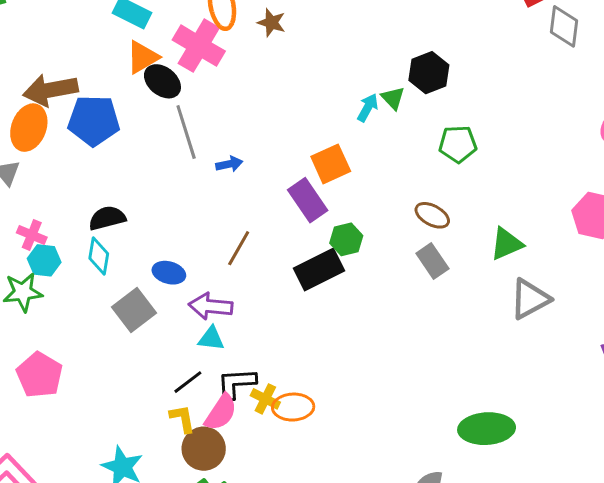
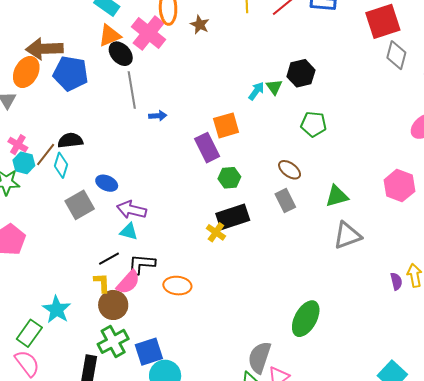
brown line: (239, 248) -> (46, 154), moved
black rectangle: (319, 270) -> (233, 217), moved
yellow cross: (265, 399) -> (216, 232), moved
green ellipse: (487, 429) -> (306, 319), turned -66

